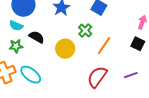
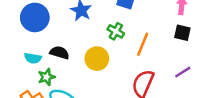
cyan semicircle: (16, 26) -> (33, 58), moved
green star: (16, 46) -> (46, 77), moved

